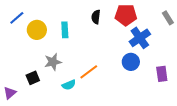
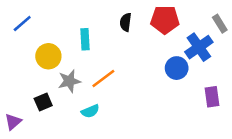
yellow circle: (37, 30) -> (48, 56), moved
blue cross: (140, 38) -> (199, 47), moved
blue circle: (131, 62) -> (177, 68), moved
orange line: (89, 72) -> (103, 78), moved

